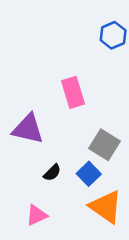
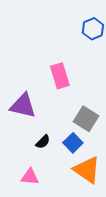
pink triangle: (36, 215) -> (30, 177), turned 30

